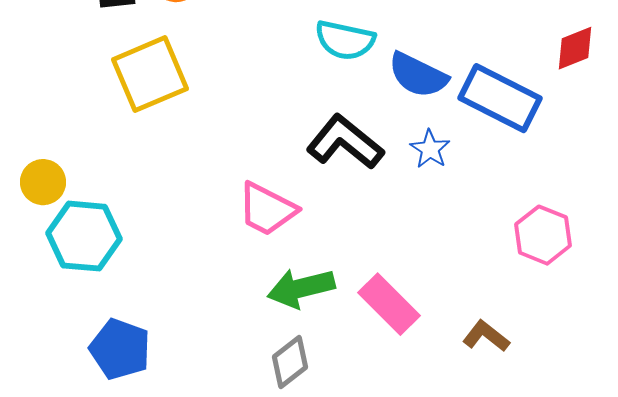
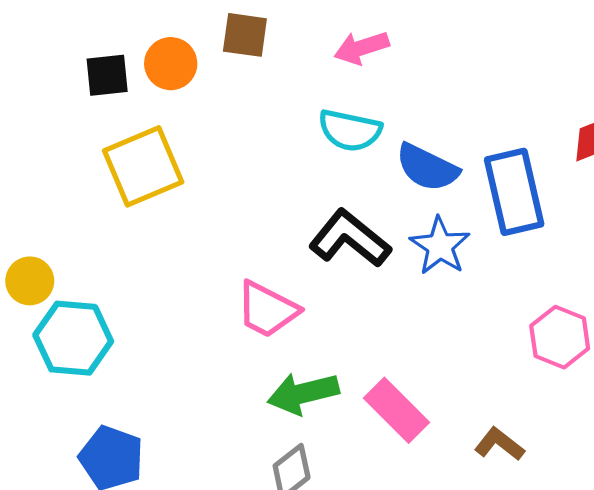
blue rectangle: (500, 98) -> (514, 192), turned 50
blue star: (430, 149) -> (440, 246), size x1.4

